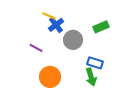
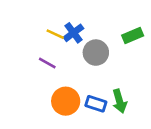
yellow line: (49, 16) -> (55, 34), moved
blue rectangle: (95, 63) -> (96, 104), moved

